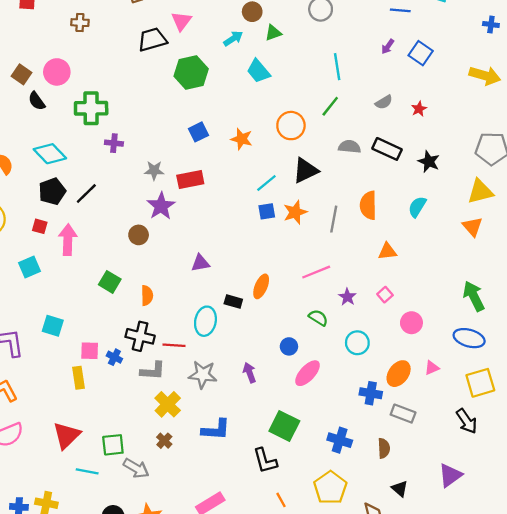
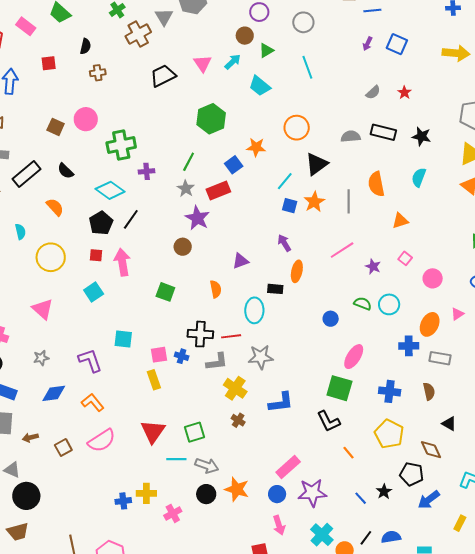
pink triangle: (181, 21) -> (203, 63), moved
cyan line: (337, 67) -> (307, 67), moved
green hexagon: (191, 73) -> (211, 119), moved
black semicircle: (37, 101) -> (66, 171), moved
green line: (330, 106) -> (189, 162), moved
blue square: (199, 132) -> (234, 165), moved
cyan diamond: (50, 154) -> (110, 190), moved
gray star: (154, 170) -> (186, 189), turned -30
blue square: (267, 211) -> (290, 206), turned 35
orange semicircle: (147, 296) -> (216, 289), moved
green semicircle: (318, 318) -> (363, 304), moved
purple arrow: (249, 373) -> (284, 243), moved
pink ellipse: (308, 373) -> (354, 357), moved
gray arrow: (136, 468) -> (207, 466), moved

